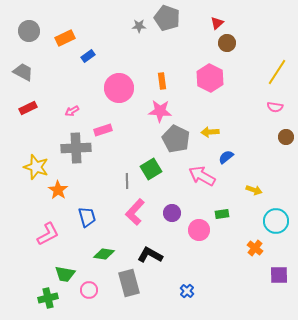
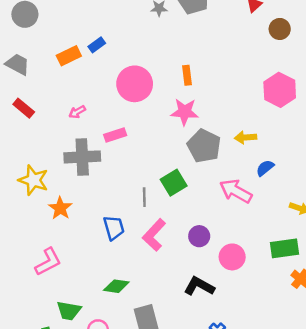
orange rectangle: (65, 38) -> (69, 56), moved
brown circle: (227, 43) -> (280, 29), moved
pink hexagon: (210, 78) -> (280, 90), moved
red rectangle: (28, 108) -> (24, 108), turned 66
green rectangle: (222, 214) -> (285, 248), moved, size x1.6
blue trapezoid: (87, 217) -> (114, 228), moved
black L-shape: (150, 255) -> (199, 286), moved

